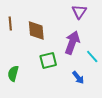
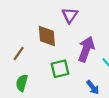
purple triangle: (79, 12) -> (70, 15), moved
brown line: (10, 24) -> (19, 53), moved, turned 40

